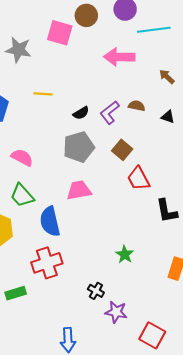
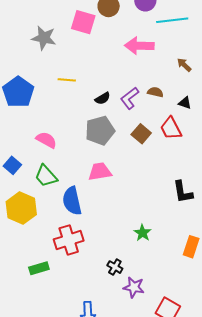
red trapezoid: (139, 179) -> (171, 128), moved

